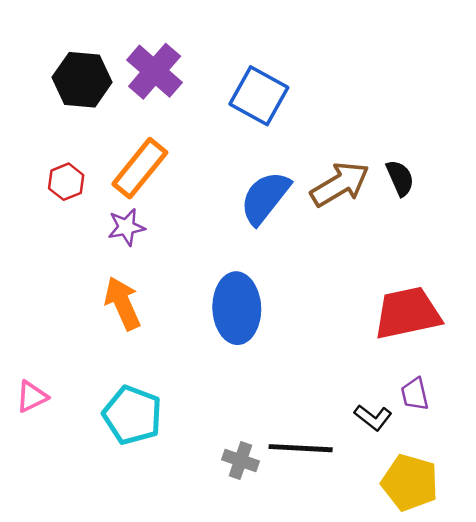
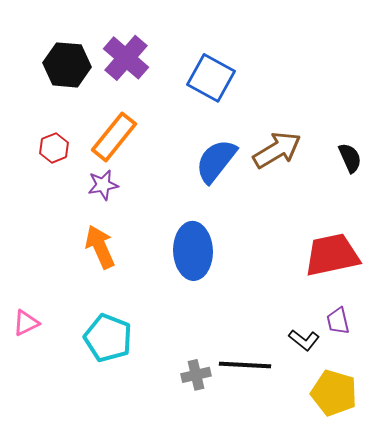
black semicircle: (400, 178) -> (350, 158), moved
gray cross: (240, 460) -> (196, 375), turned -32

